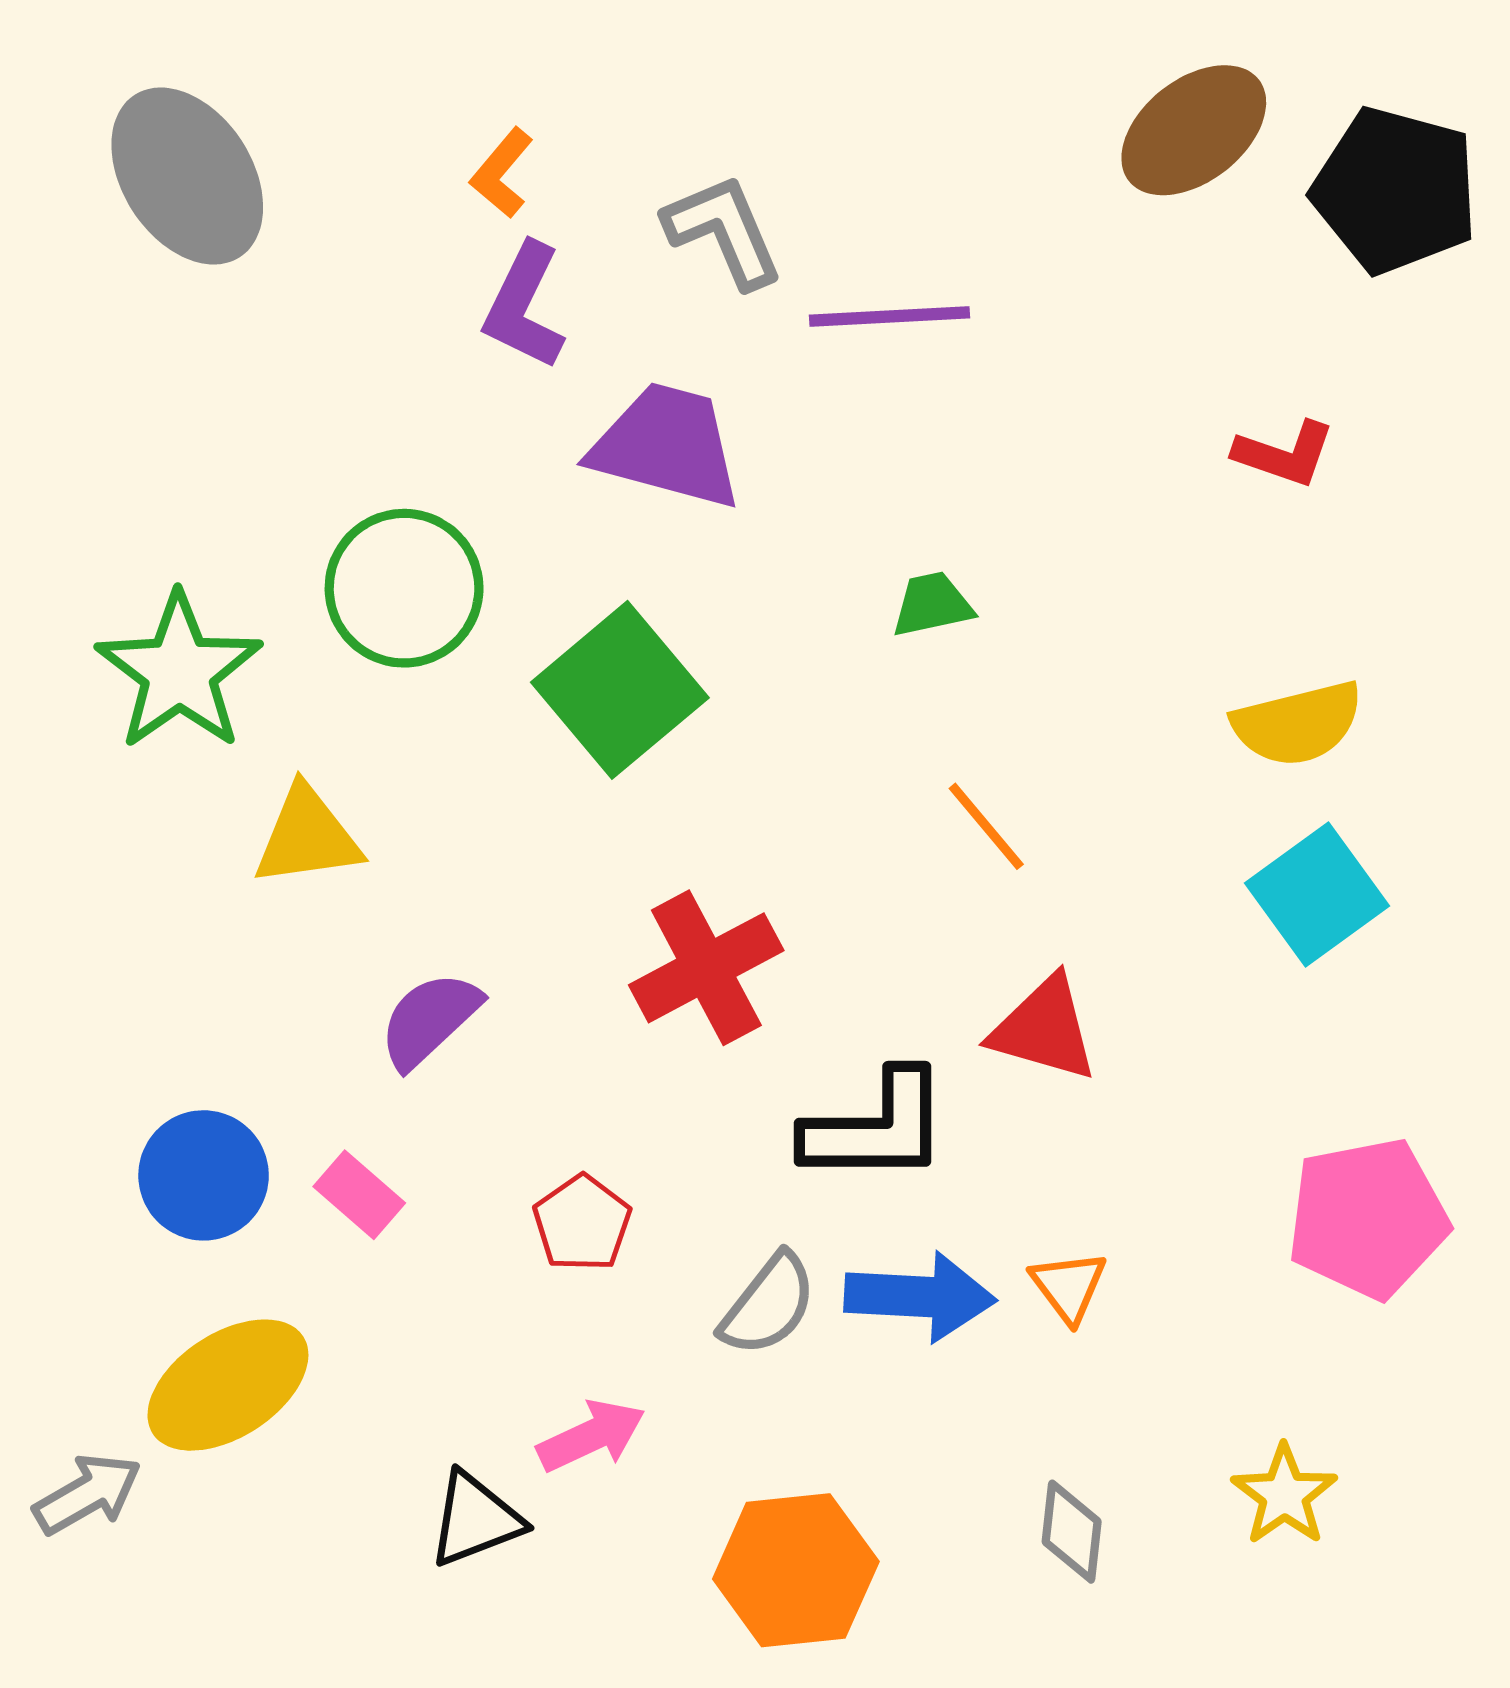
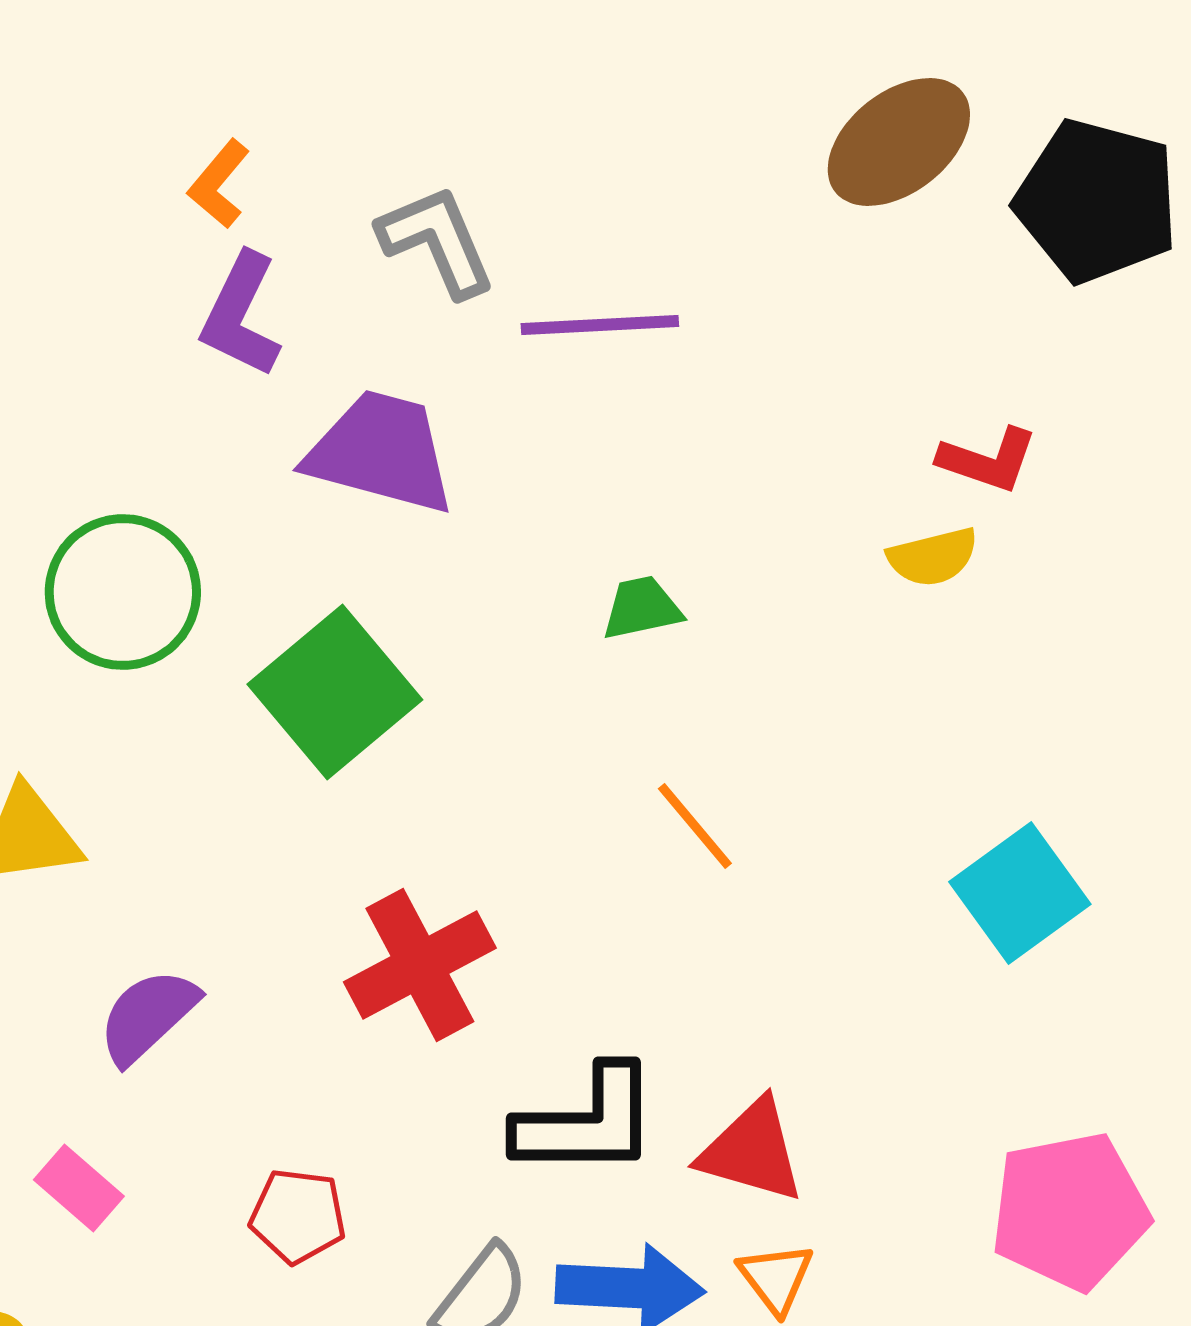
yellow semicircle: (1298, 724) -> (933, 557), moved, size x0.7
red triangle: (1044, 1029) -> (752, 1151), moved
red pentagon: (582, 1223) -> (298, 1216), turned -30

